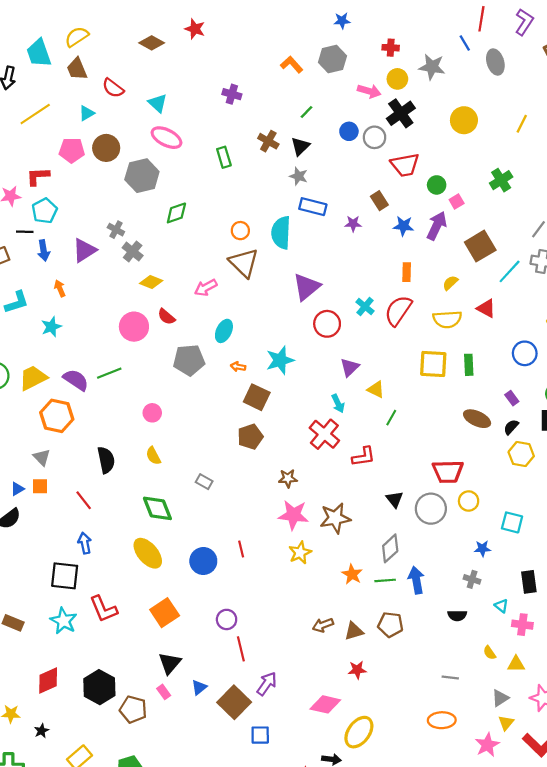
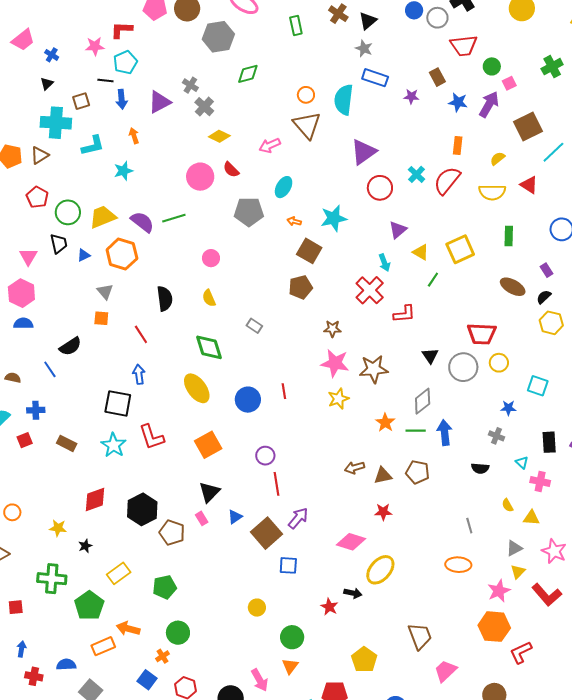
yellow square: (433, 364) -> (460, 249), moved, turned -32
blue triangle: (17, 489) -> (84, 255), moved
gray line: (450, 677) -> (469, 526), turned 63

